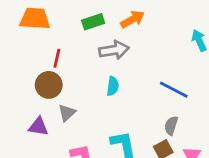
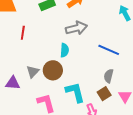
gray arrow: (114, 50) -> (76, 28), moved
brown circle: (49, 85) -> (53, 70), moved

